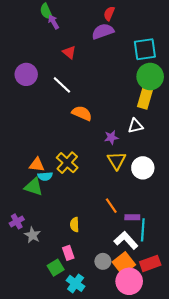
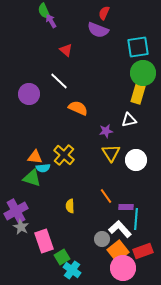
purple semicircle: (103, 31) -> (98, 30), turned -140
purple circle: (26, 74) -> (29, 94), moved
purple cross: (17, 221) -> (16, 211), size x1.6
yellow semicircle: (75, 225) -> (70, 206), moved
gray star: (33, 235) -> (21, 227), moved
pink rectangle: (68, 253) -> (44, 241), moved, size x1.6
gray circle: (103, 261) -> (102, 239), moved
green square: (56, 268) -> (62, 257), moved

